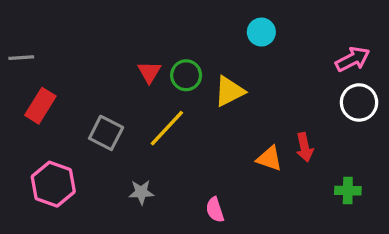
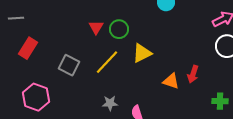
yellow triangle: (229, 91) -> (142, 53), moved
red arrow: (305, 147) -> (193, 74), turned 30
gray star: (141, 192) -> (110, 103), moved

